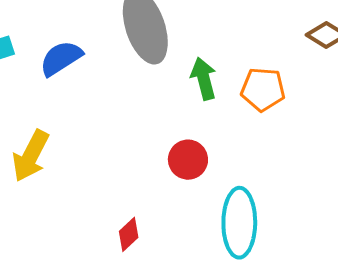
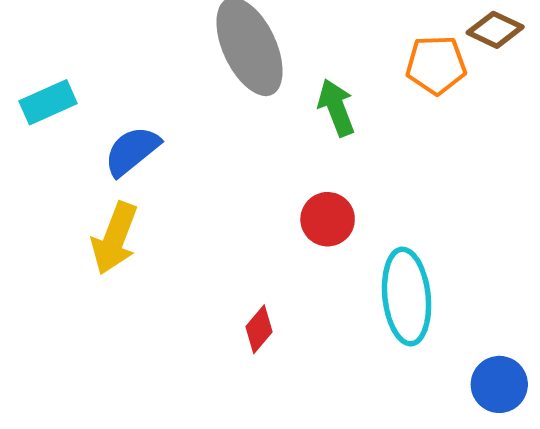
blue semicircle: (61, 58) -> (132, 151), moved
orange pentagon: (263, 89) -> (436, 65), moved

